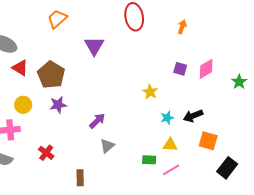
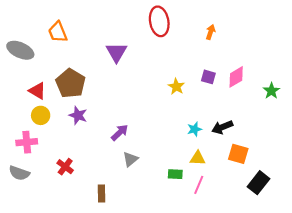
orange trapezoid: (57, 19) -> (58, 32), moved, turned -70
red triangle: (20, 68) -> (37, 91), moved
yellow star: (150, 92) -> (176, 87), moved
purple star: (58, 105) -> (78, 115), turned 30
pink line: (171, 170) -> (199, 185), turned -36

